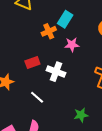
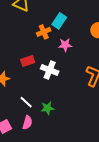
white line: (37, 97) -> (26, 102), moved
green star: (81, 115) -> (48, 108), moved

